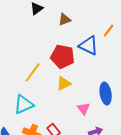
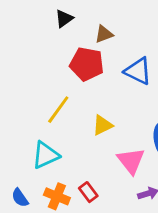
red pentagon: (63, 56) -> (87, 64), moved
pink triangle: (84, 108) -> (131, 161), size x1.5

